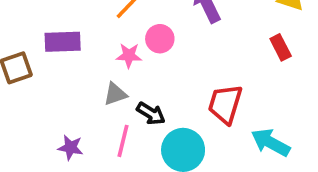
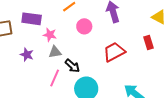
pink star: (129, 56) -> (50, 35), moved
red trapezoid: (225, 104) -> (114, 52), moved, turned 35
purple star: (71, 148) -> (27, 55), moved

